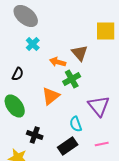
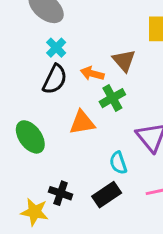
black semicircle: (18, 74) -> (55, 79), moved, size x1.5
orange triangle: (51, 96) -> (82, 123), turned 30
black cross: (35, 135) -> (61, 193), moved

